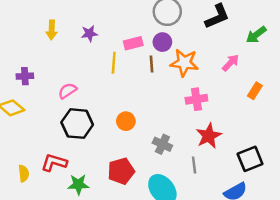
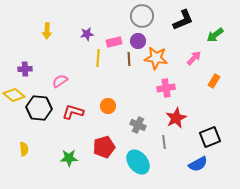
purple star: (89, 34) -> (87, 34), moved
black hexagon: (77, 124) -> (39, 108), moved
red L-shape: (54, 163) -> (73, 112), moved

